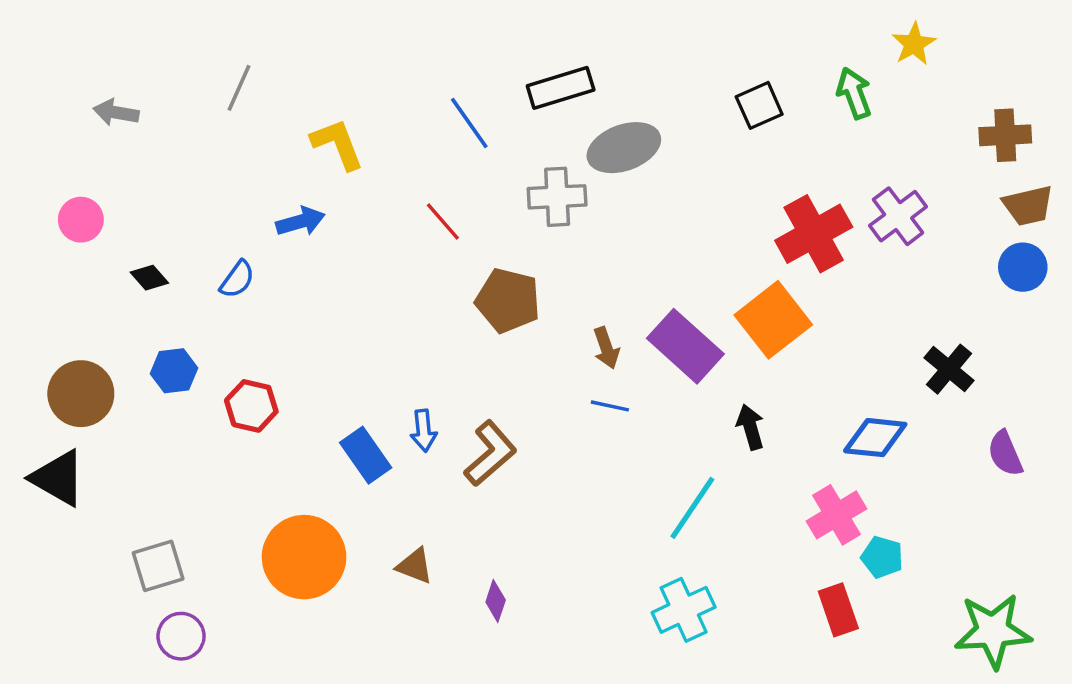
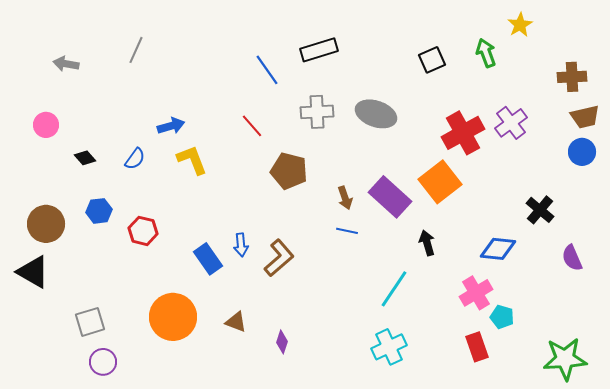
yellow L-shape: (337, 144) -> (192, 160), moved
gray ellipse: (624, 148) -> (376, 114), moved, turned 39

